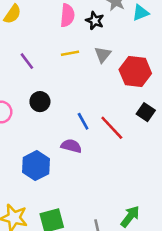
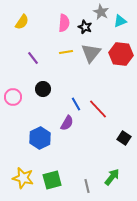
gray triangle: (103, 55) -> (91, 53), size x1.5
red hexagon: (135, 72) -> (121, 54), moved
black square: (146, 112) -> (124, 138), moved
purple semicircle: (71, 146) -> (67, 123), turned 105

